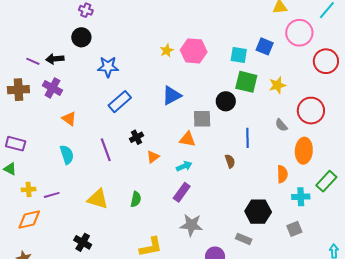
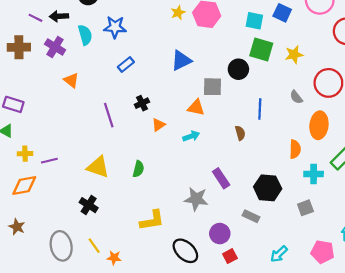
blue rectangle: (120, 102) -> (126, 65), size x0.7
cyan semicircle: (67, 155) -> (85, 35), moved
purple rectangle: (182, 192) -> (221, 178), moved, turned -72
black cross: (83, 242) -> (89, 205), moved

